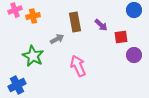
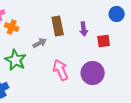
orange cross: (33, 16) -> (12, 27), moved, turned 32
purple arrow: (101, 25) -> (84, 29), turned 40
purple circle: (134, 55) -> (93, 73), moved, size x1.5

